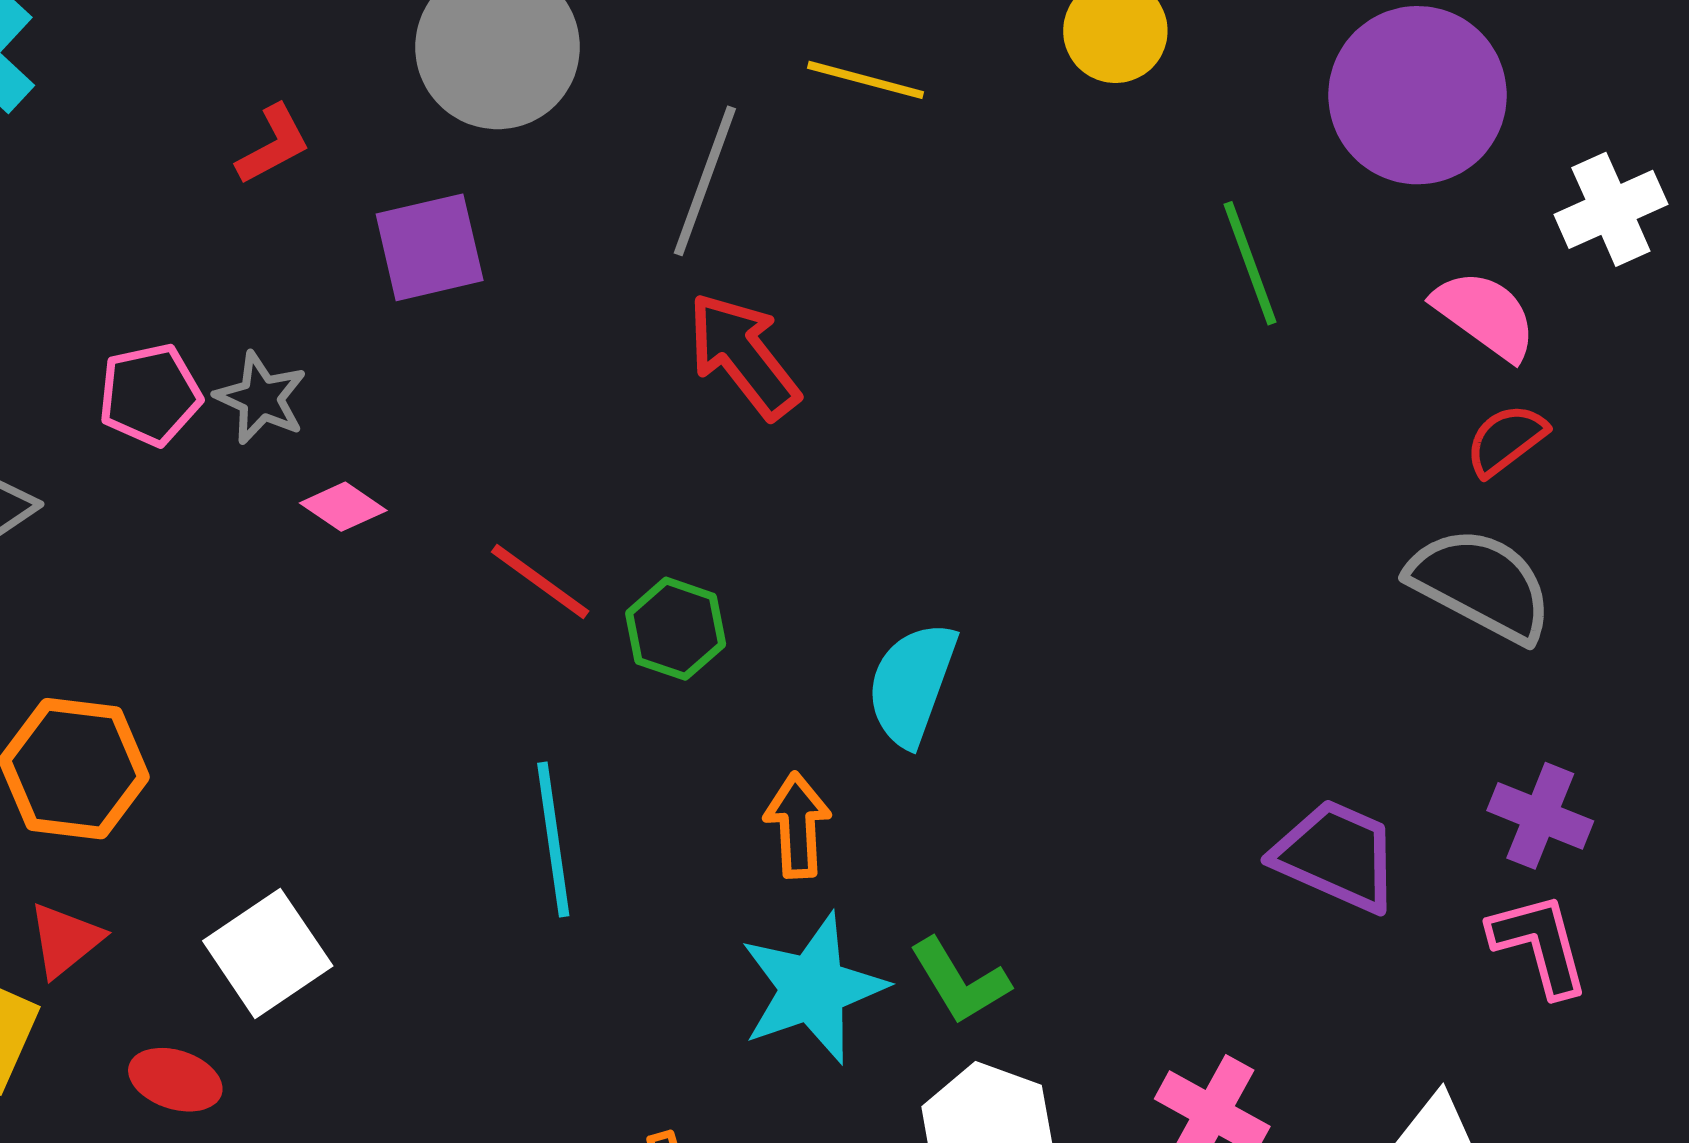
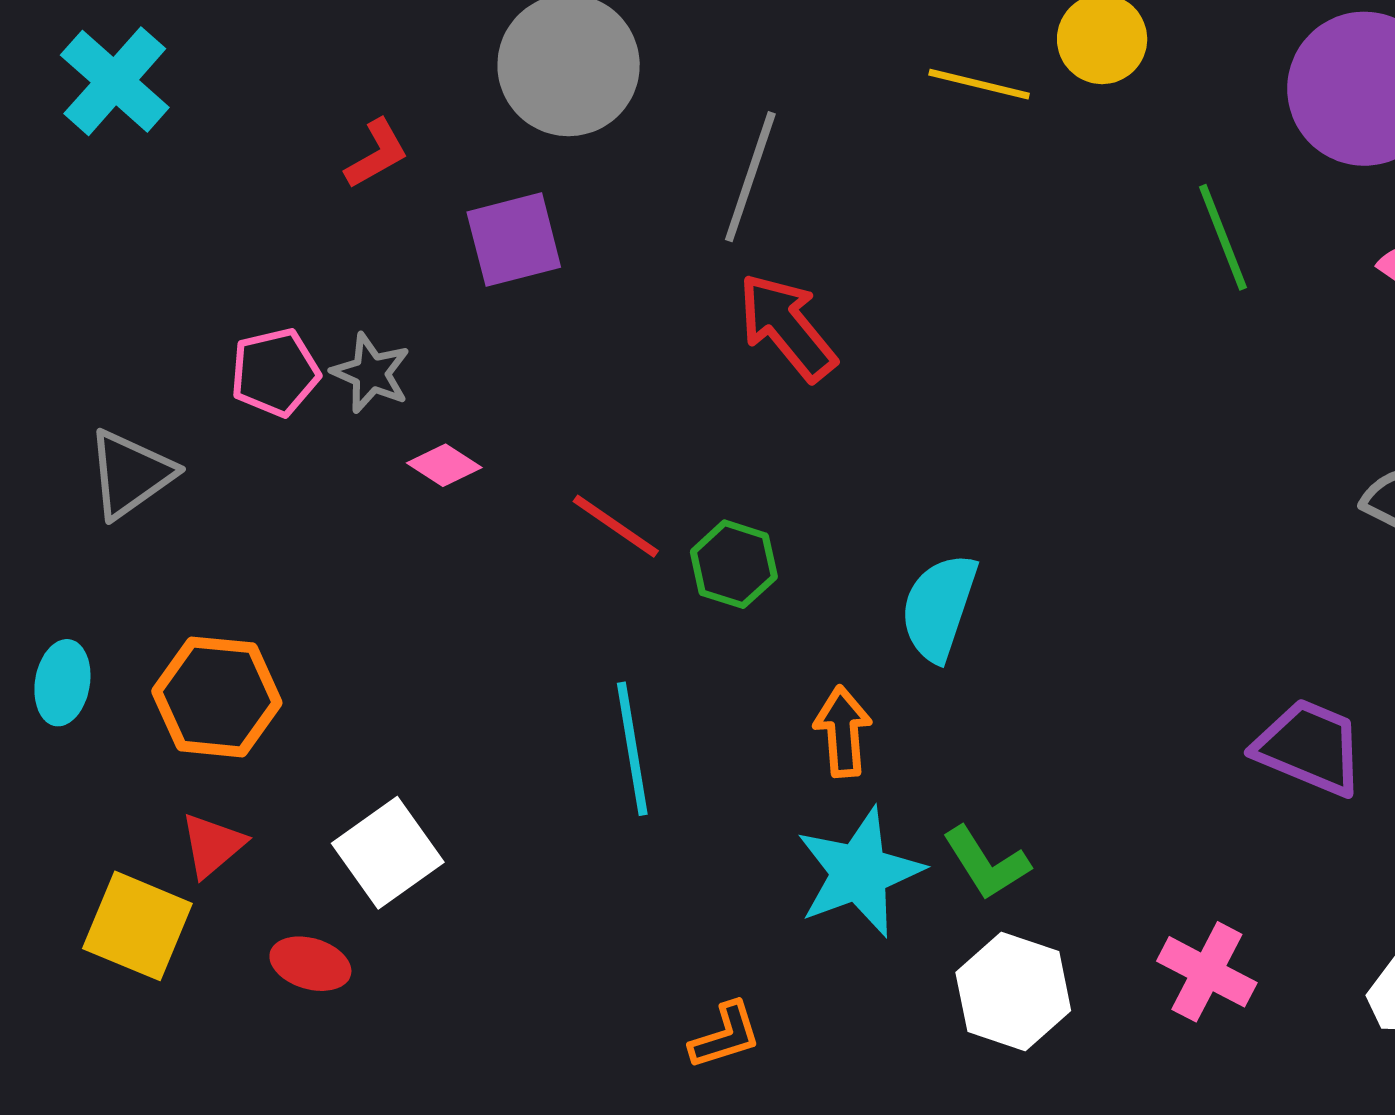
yellow line: (866, 80) -> (979, 84), moved

